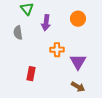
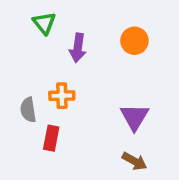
gray semicircle: (18, 33) -> (28, 110), moved
orange cross: (57, 50) -> (62, 96), moved

